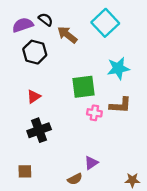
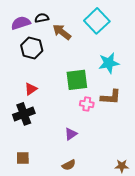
black semicircle: (46, 20) -> (42, 18), turned -48
black cross: (39, 130) -> (24, 114), moved
purple triangle: (91, 163) -> (71, 134), moved

